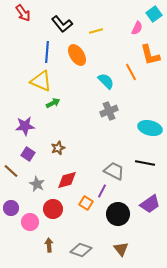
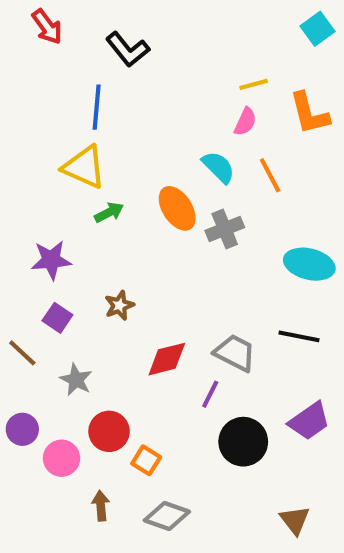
pink semicircle: (137, 28) -> (245, 122), moved
yellow line: (96, 31) -> (254, 84), moved
orange ellipse: (77, 55) -> (177, 208), moved
orange line: (131, 72) -> (270, 175), moved
red diamond: (67, 180) -> (167, 359), moved
orange square: (86, 203) -> (146, 460), moved
brown triangle: (121, 249) -> (295, 520), moved

